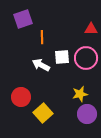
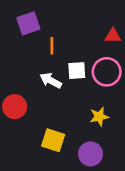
red circle: (21, 97) -> (15, 107), moved
yellow square: (43, 113) -> (53, 140), turned -30
purple circle: (87, 114) -> (90, 154), moved

